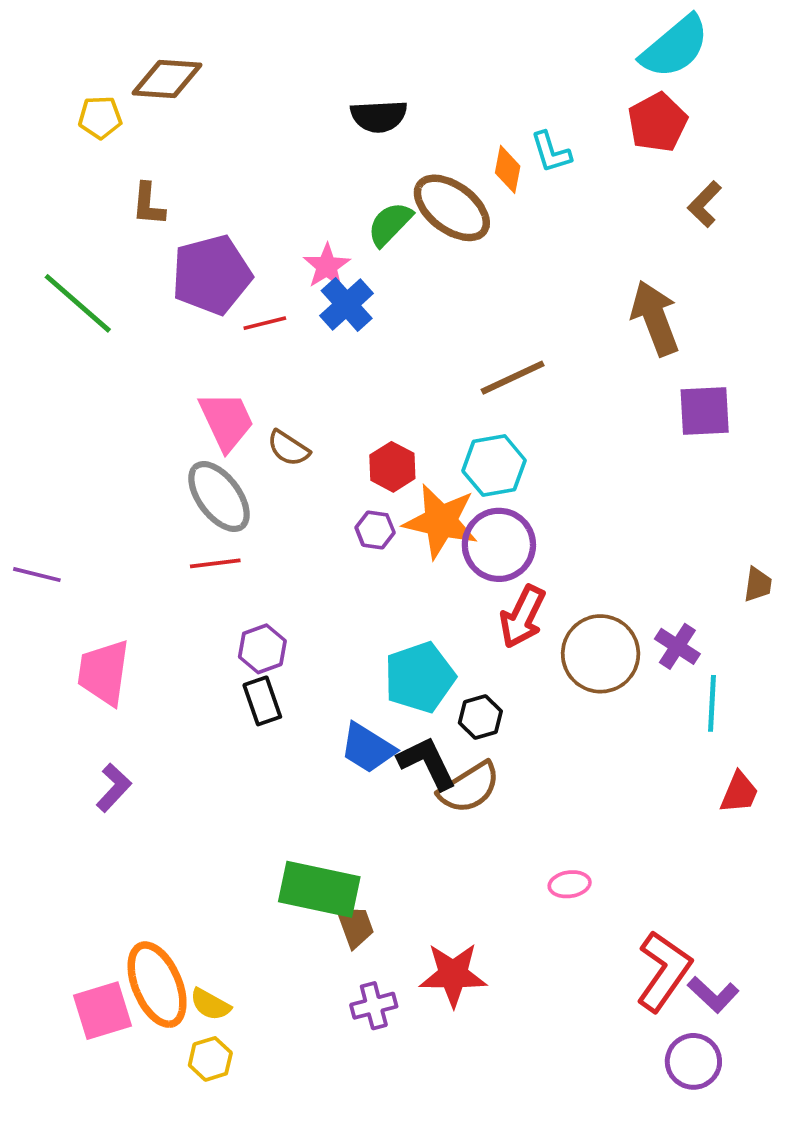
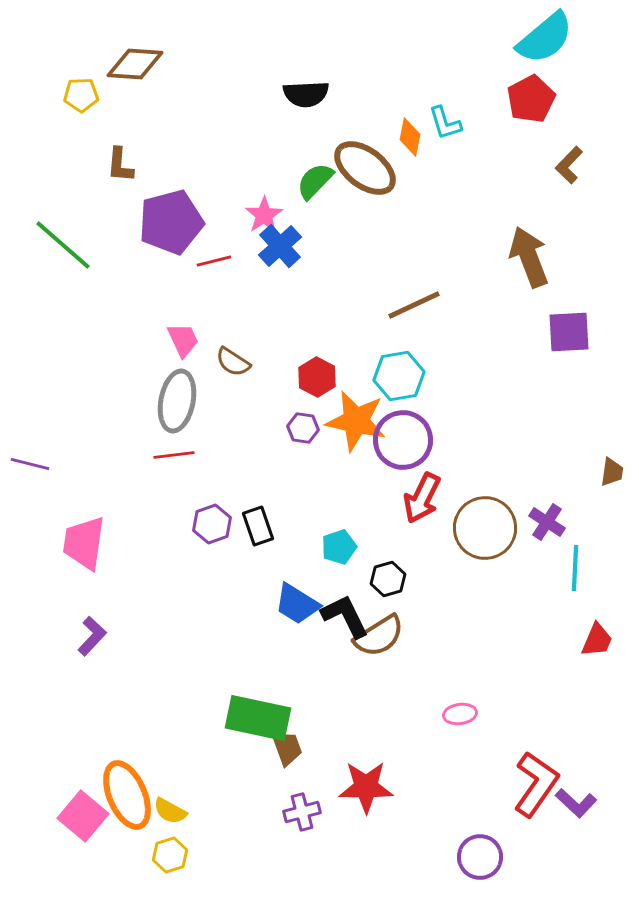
pink trapezoid: (226, 421) -> (183, 340), size x0.7
gray ellipse: (219, 497) -> (177, 401), turned 48
cyan pentagon: (420, 677) -> (339, 547), size x0.6
black rectangle: (262, 701) -> (258, 526), moved
pink square: (103, 1011) -> (83, 816), turned -33
purple circle: (693, 1061) -> (480, 857), moved

